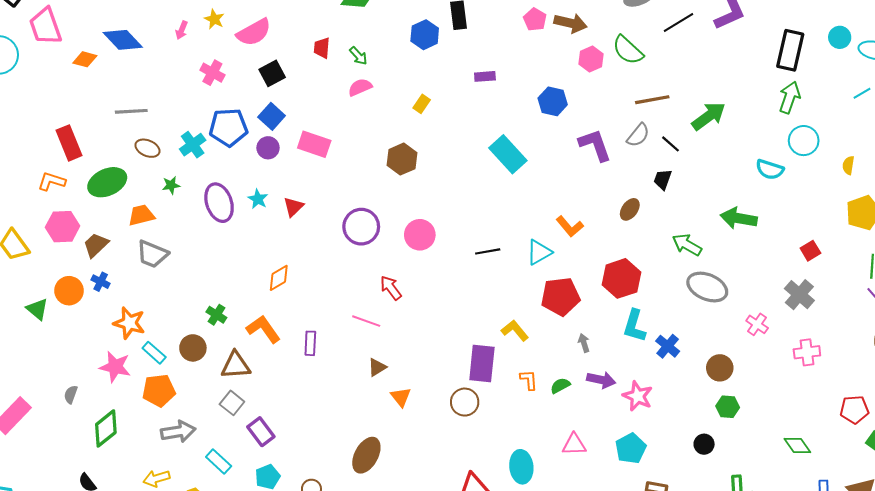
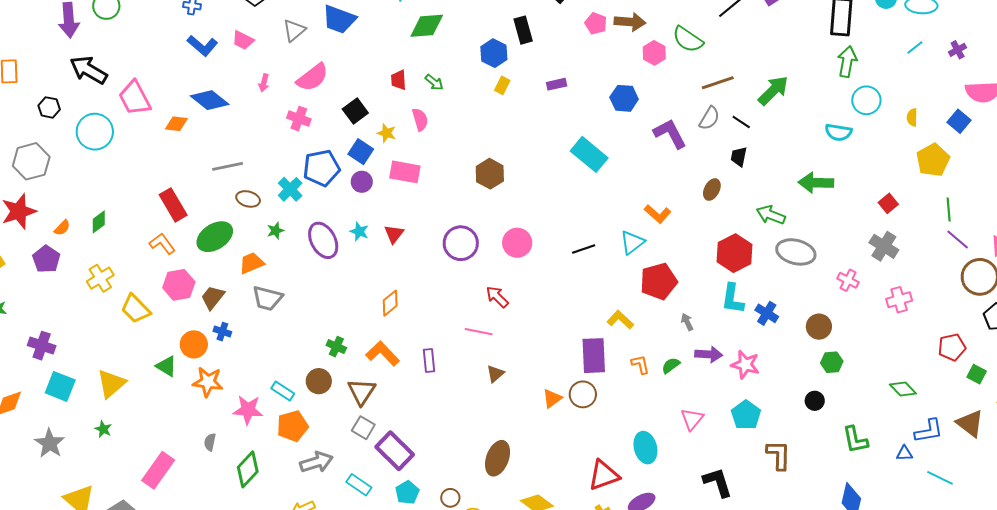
yellow star: (214, 19) -> (387, 133), moved
pink semicircle: (254, 32) -> (313, 77), moved
pink semicircle: (360, 87) -> (420, 119), moved, turned 105
yellow rectangle: (422, 104) -> (502, 85), moved
orange L-shape: (52, 181) -> (162, 244), turned 44
red hexagon: (621, 278) -> (734, 253), moved
orange star: (129, 323) -> (208, 382), moved
brown triangle: (236, 365) -> (362, 392), turned -44
orange triangle: (401, 397) -> (552, 398), moved, turned 40
purple rectangle: (261, 432) -> (395, 451), size x1.4
pink triangle: (574, 444) -> (692, 419), turned -40

